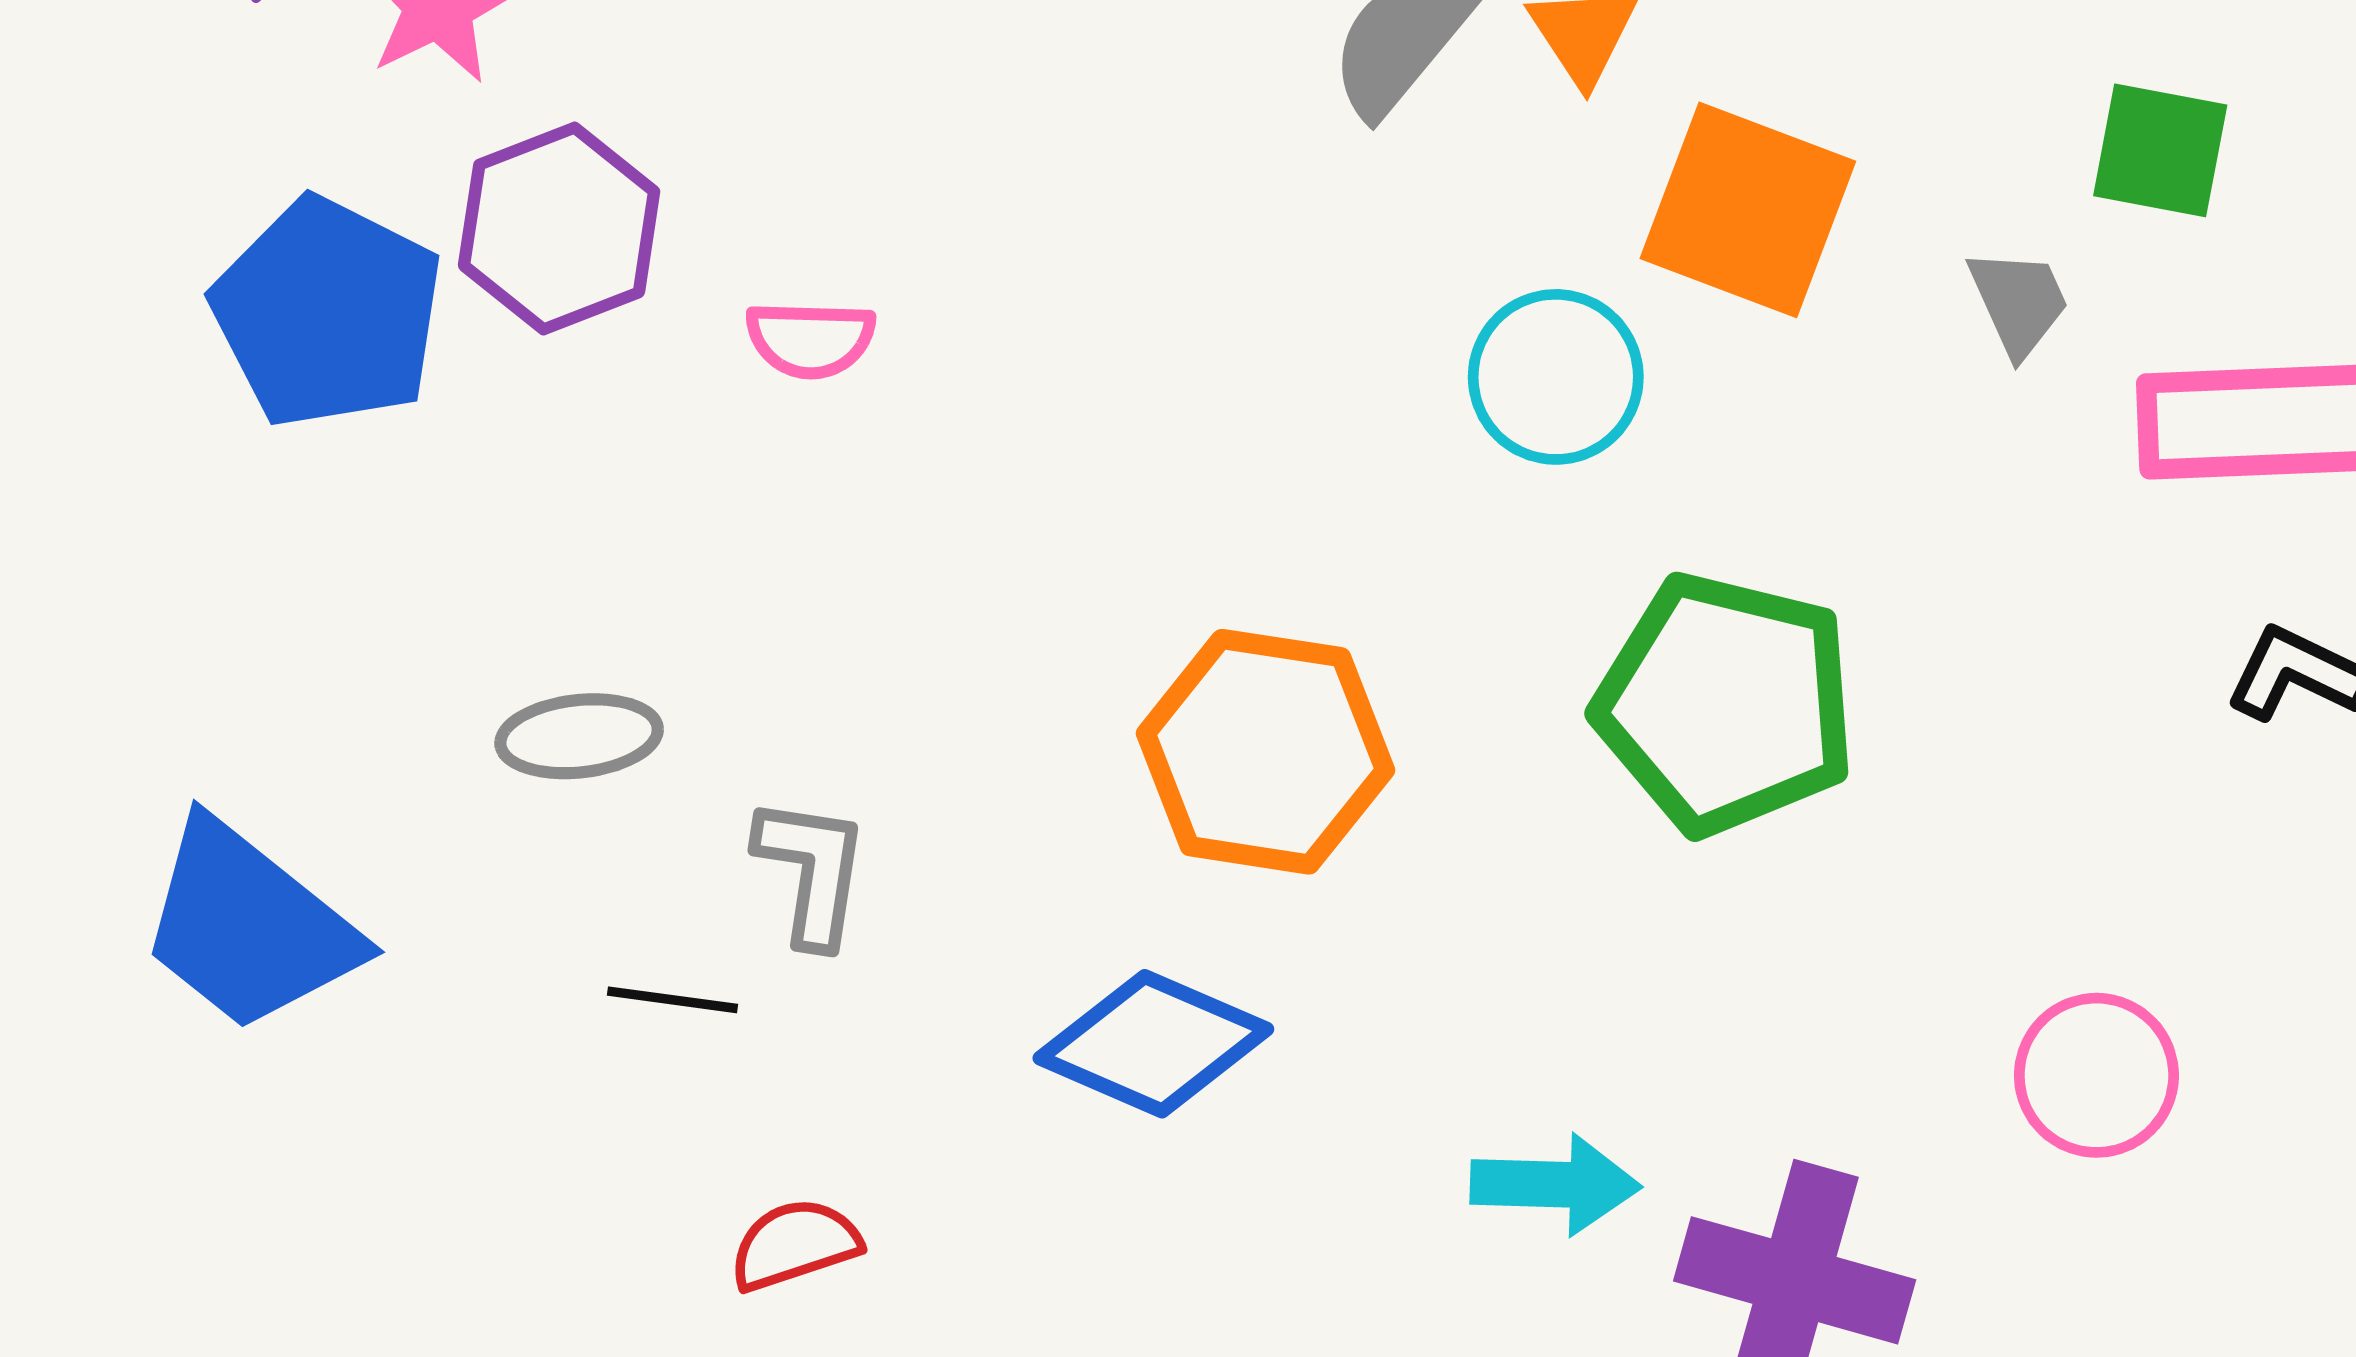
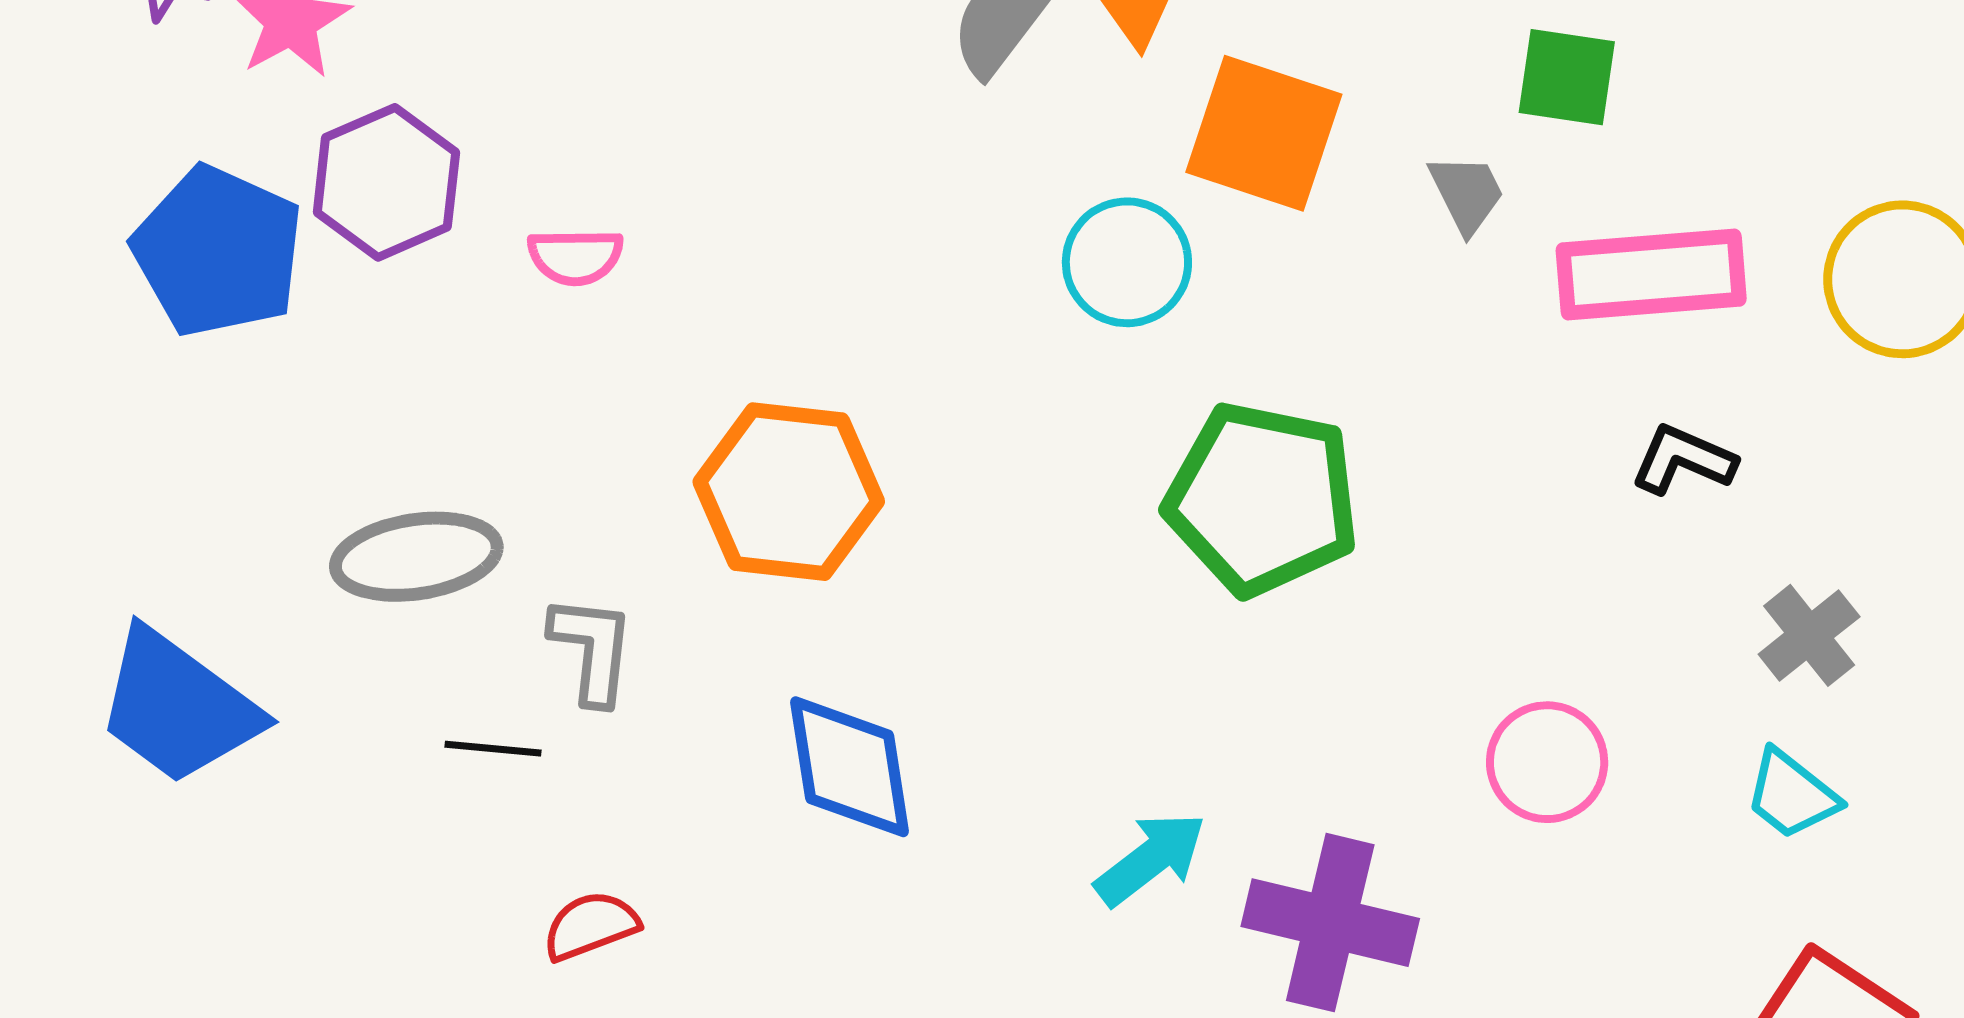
gray ellipse: (579, 736) -> (416, 557), size x1.4
orange hexagon: (1265, 752) -> (789, 492), moved
blue diamond: (1153, 1044) -> (850, 767), turned 60
cyan arrow: (1555, 1184) -> (1151, 859), turned -37

